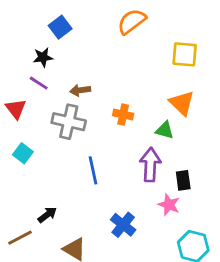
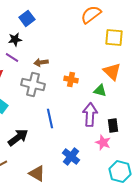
orange semicircle: (132, 21) -> (91, 14), moved
black arrow: (47, 215) -> (18, 137), moved, size x1.5

